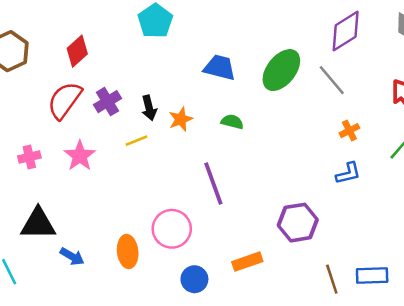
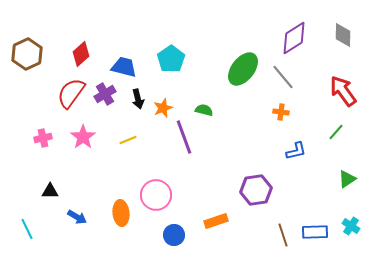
cyan pentagon: (155, 21) -> (171, 59), moved
blue trapezoid: (220, 68) -> (124, 67), moved
orange cross: (349, 131) -> (281, 112), moved, turned 35
yellow line: (136, 141) -> (128, 140), moved
purple line: (213, 183) -> (184, 137), moved
black triangle: (38, 224) -> (50, 191), size x0.6

